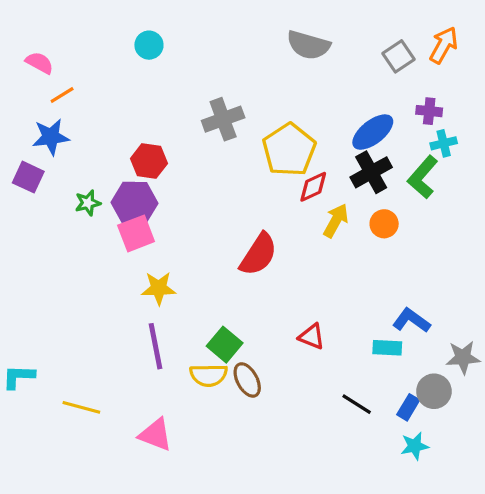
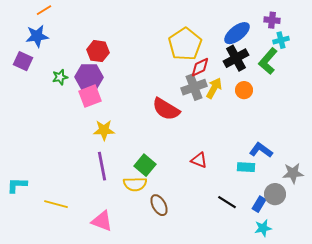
gray cross: (223, 119) -> (194, 87), moved
red semicircle: (258, 254) -> (166, 109), turned 88
brown ellipse: (247, 380) -> (159, 205), moved

